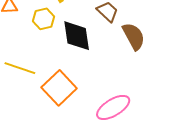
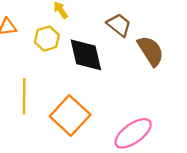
yellow line: (20, 68) -> (24, 96), turned 76

